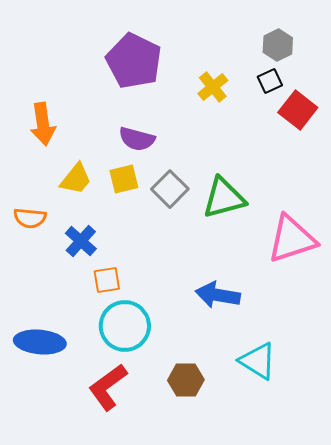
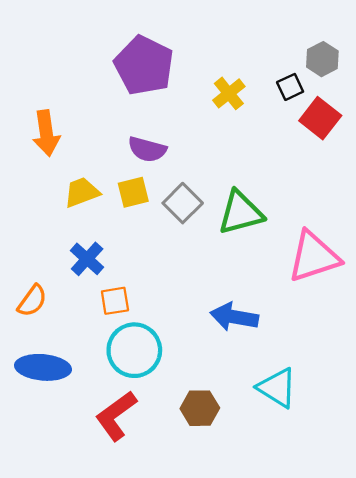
gray hexagon: (278, 45) -> (322, 59), moved
yellow trapezoid: (76, 179) -> (82, 192), turned -150
orange semicircle: (30, 218) -> (32, 301), moved, turned -60

